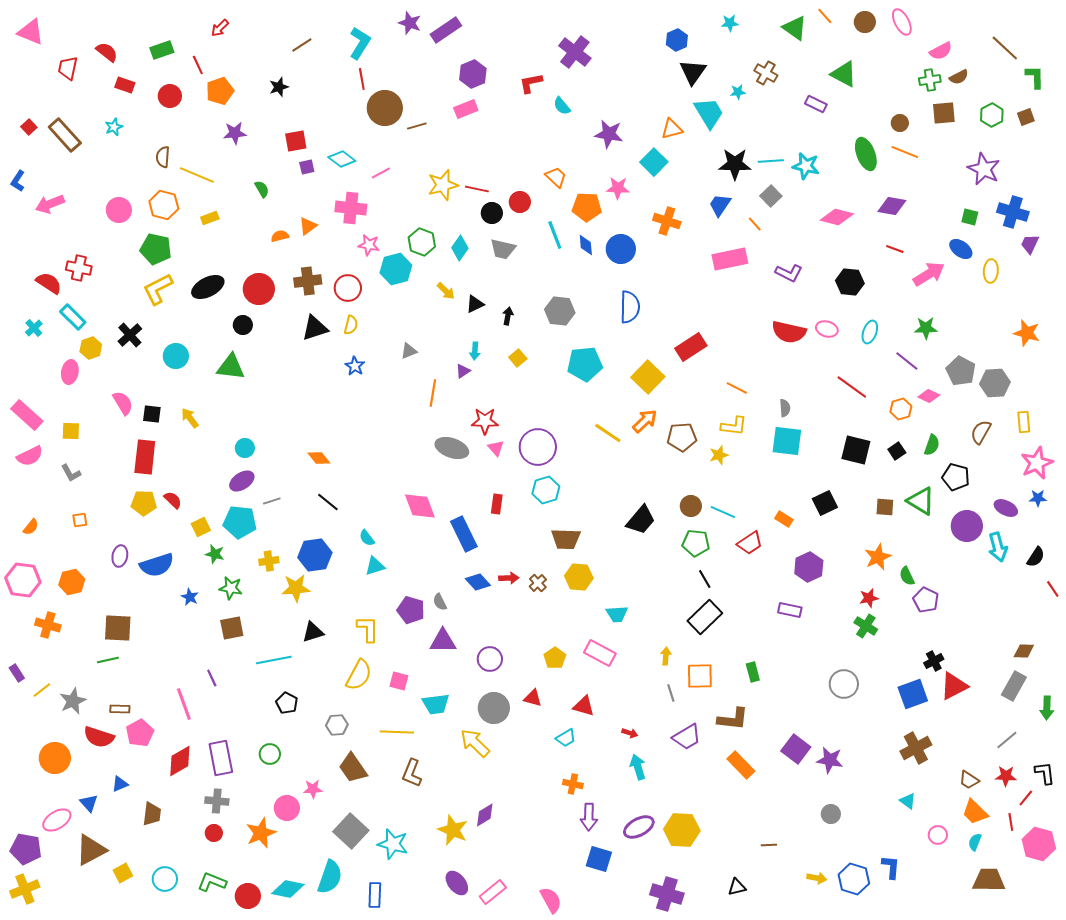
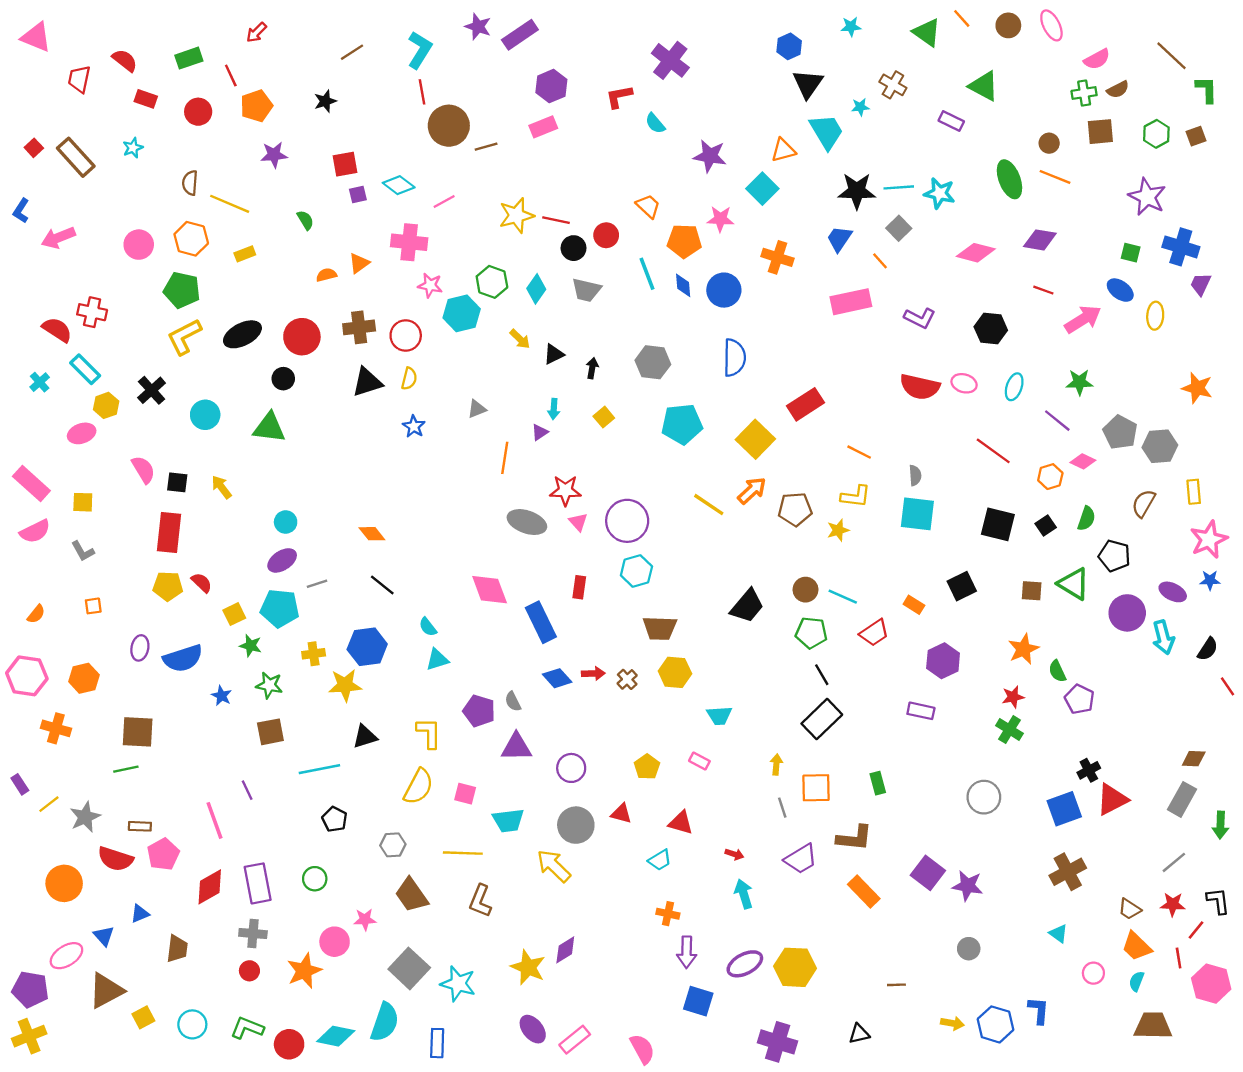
pink ellipse: (70, 372) -> (82, 433), turned 60
pink rectangle: (600, 653) -> (699, 761), size x0.6

